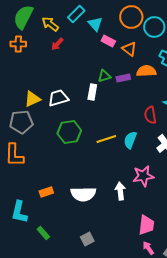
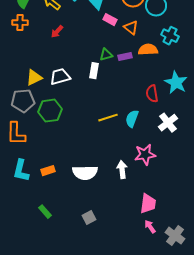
red arrow: (57, 44) -> (57, 32), moved
green hexagon: (69, 132) -> (50, 111), moved
cyan L-shape: (19, 212) -> (21, 171), moved

